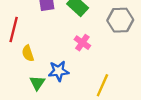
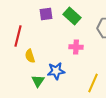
pink cross: (82, 43) -> (76, 47), turned -32

